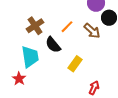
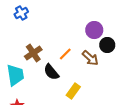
cyan trapezoid: (30, 57) -> (15, 75), moved

